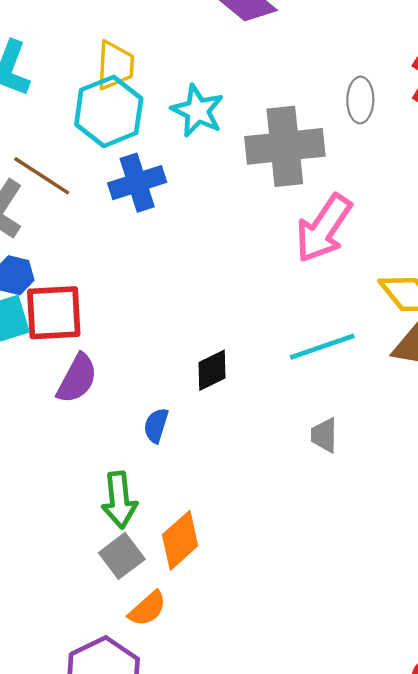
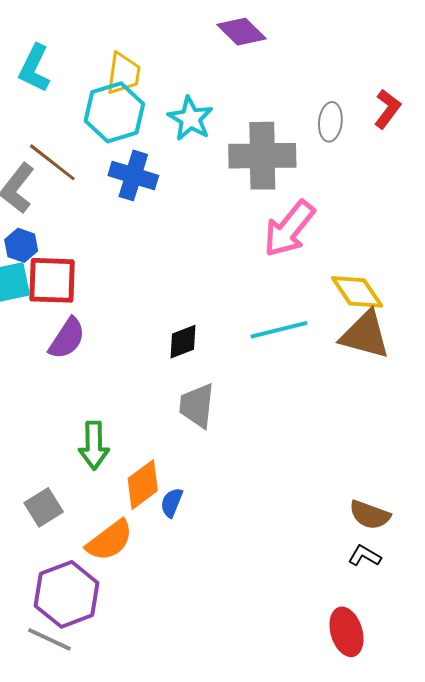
blue cross: (137, 183) -> (133, 175), turned 30
blue semicircle: (156, 425) -> (172, 503), moved
gray trapezoid: (324, 435) -> (197, 406), moved, size x1.5
gray square: (122, 556) -> (44, 507), moved
orange semicircle: (147, 609) -> (110, 540), size x1.4

